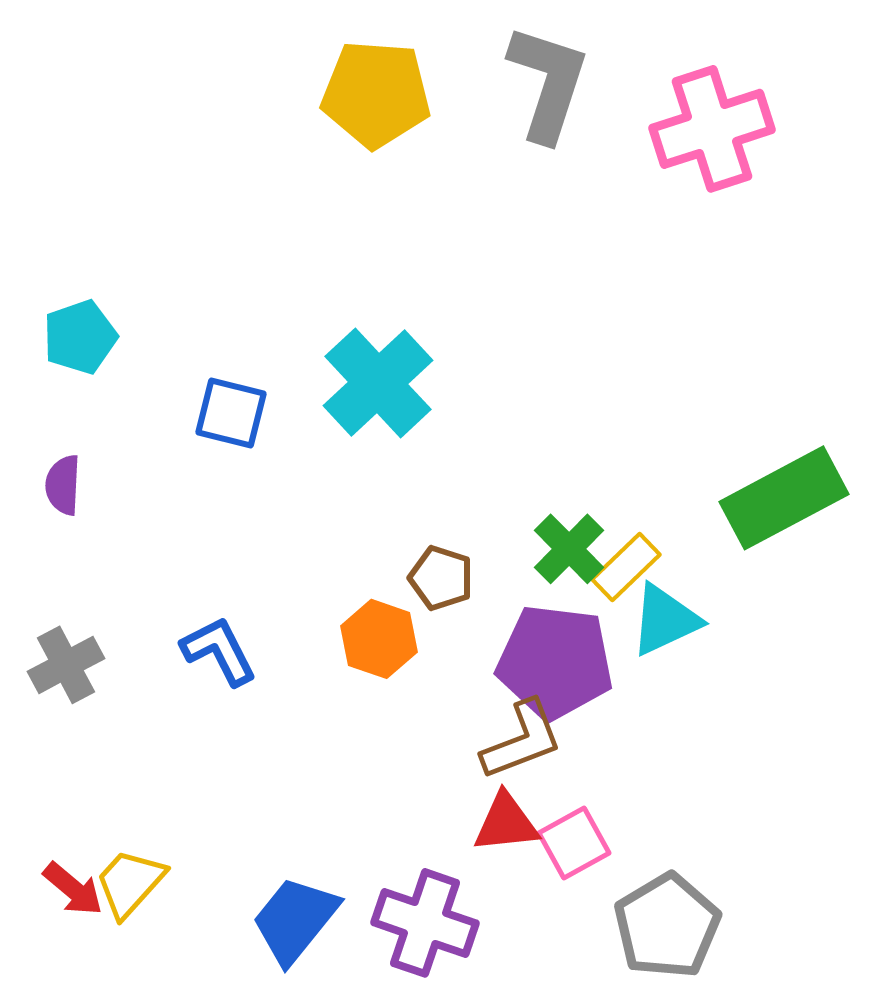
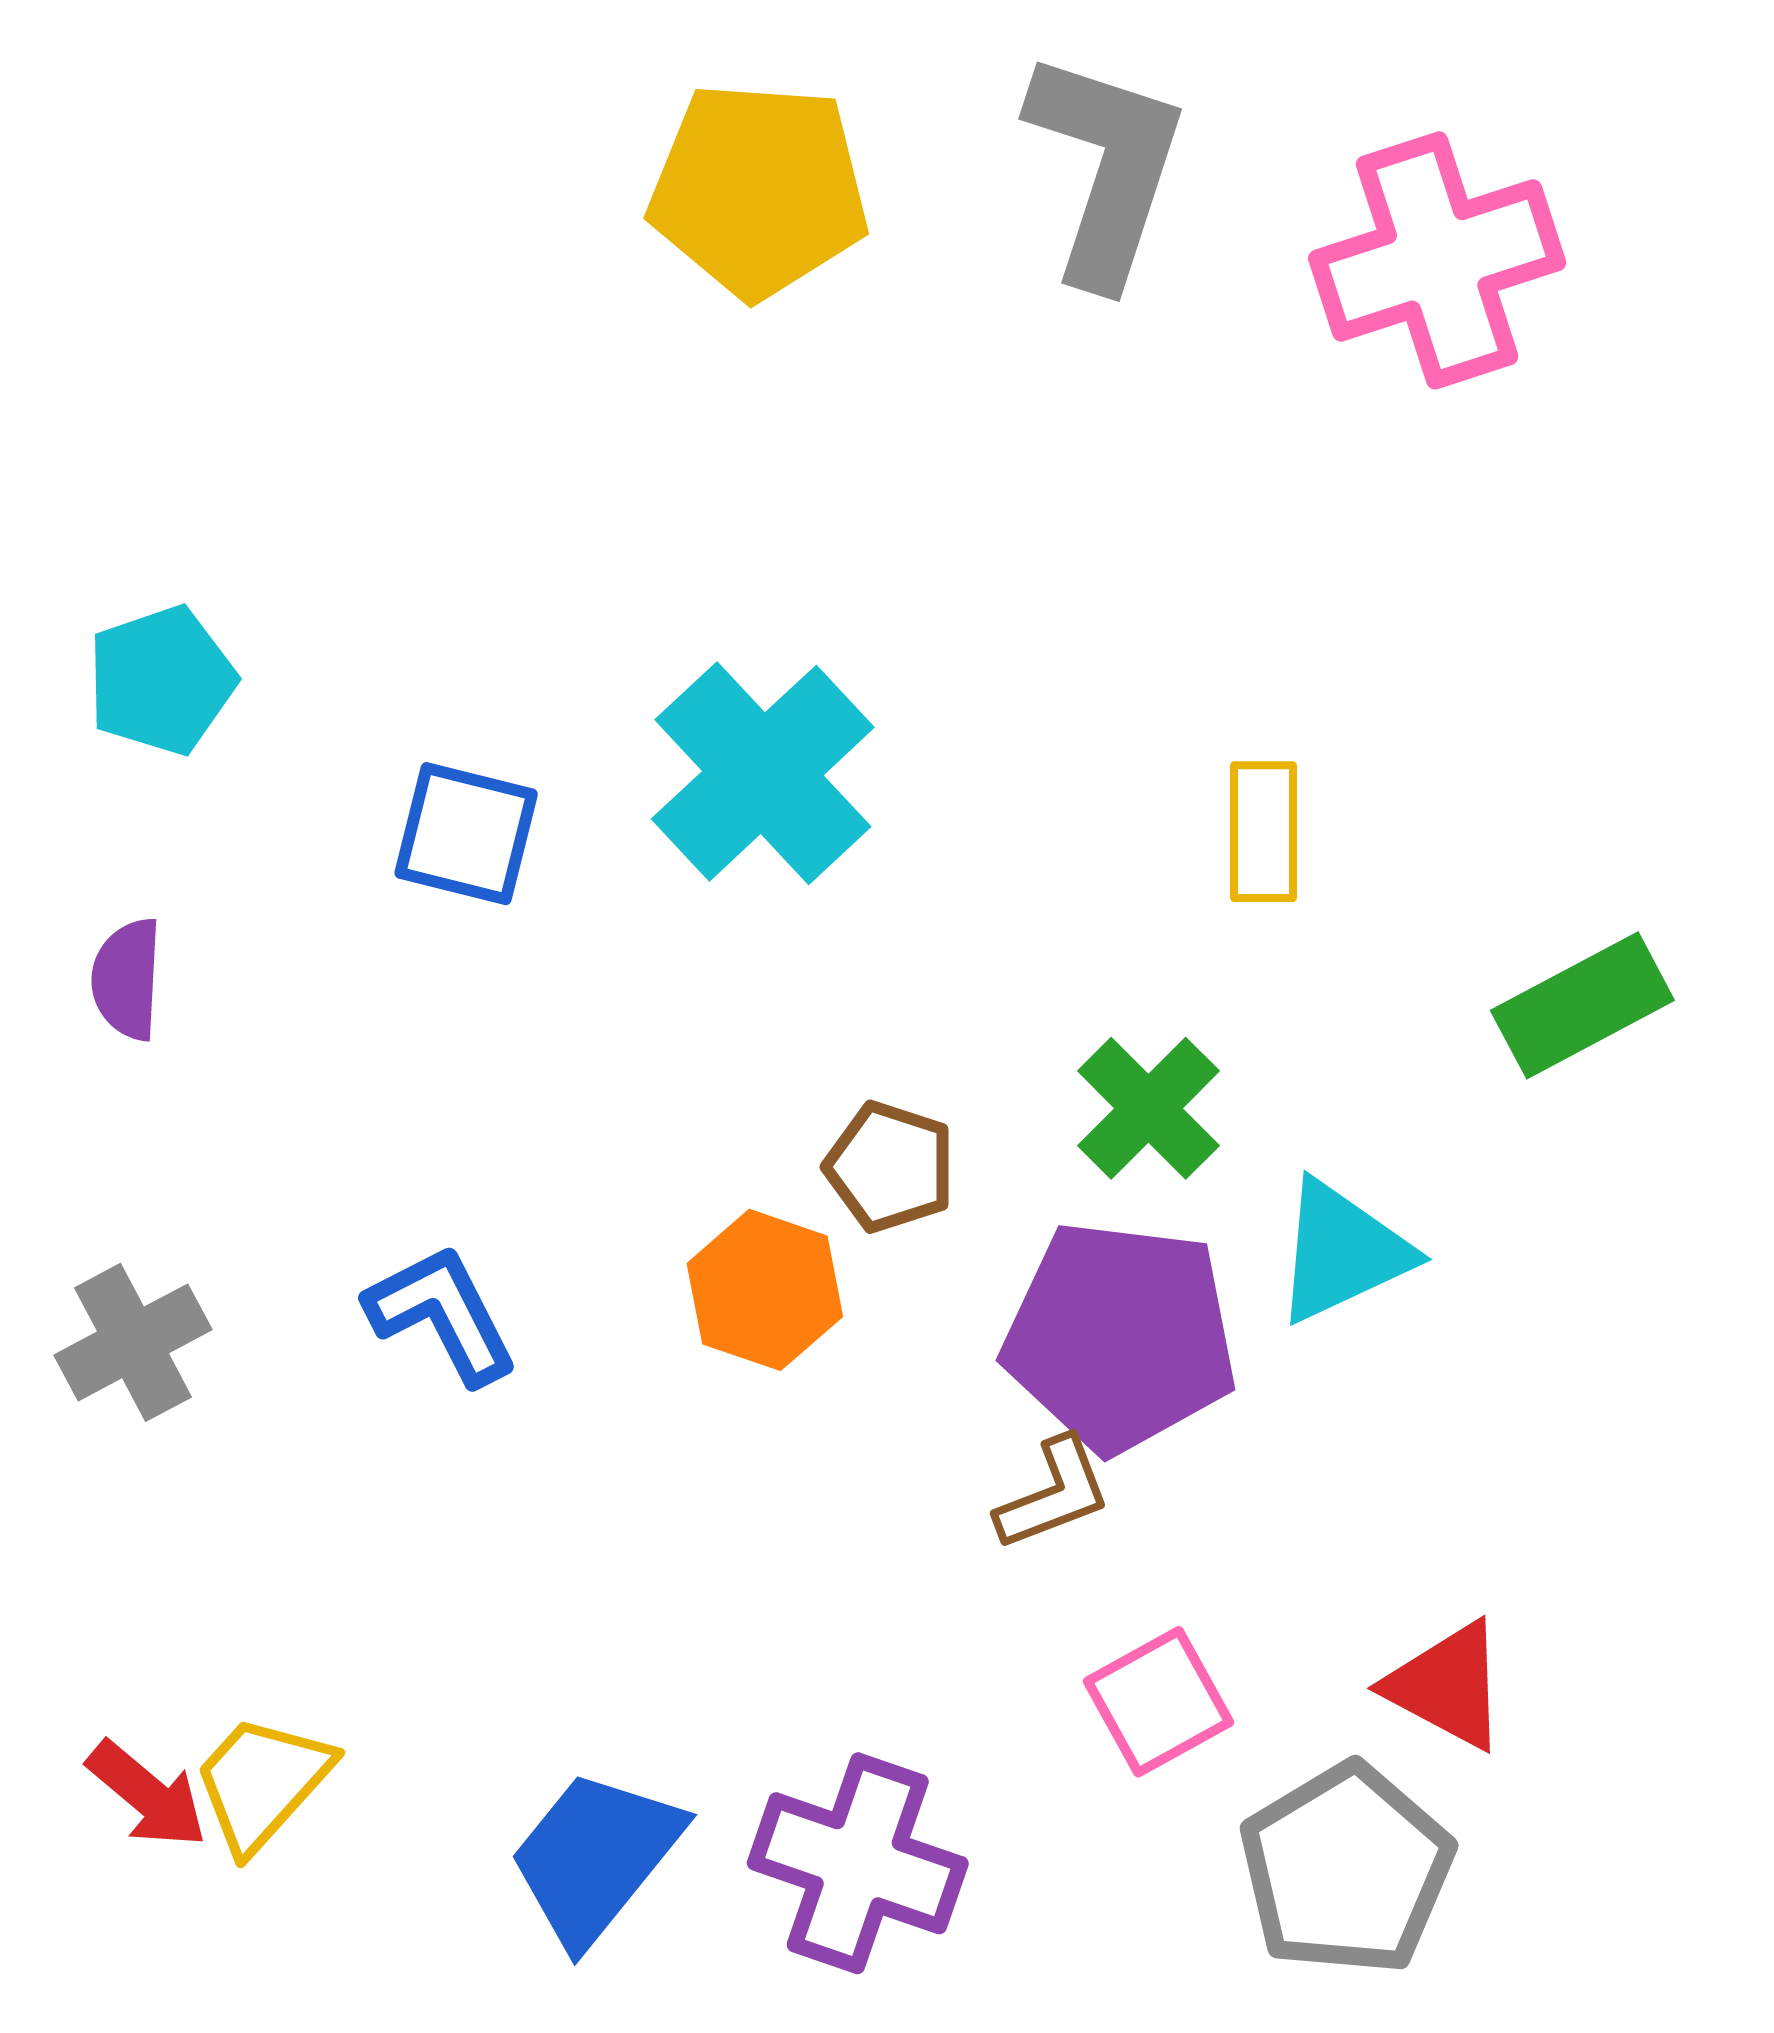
green rectangle: (784, 498) -> (1582, 1005), size x0.7
yellow rectangle: (626, 567) -> (1263, 832), moved, turned -46
brown L-shape: (522, 740) -> (1054, 1494), size x0.7
red triangle: (506, 823) -> (1447, 1686), moved, turned 34

